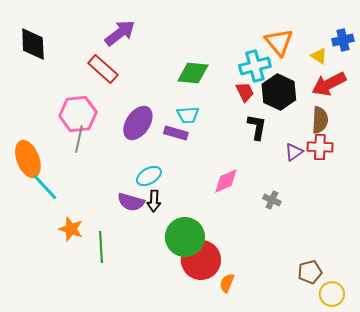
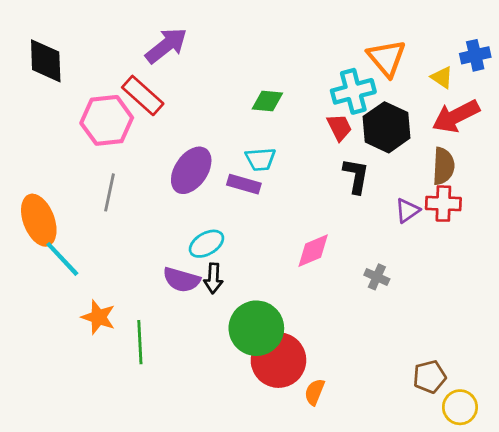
green diamond: (193, 73) -> (267, 101), size x0.7
pink hexagon: (78, 114) -> (107, 120), moved

